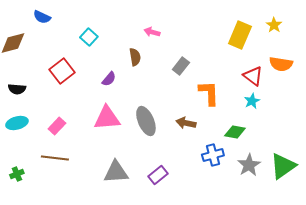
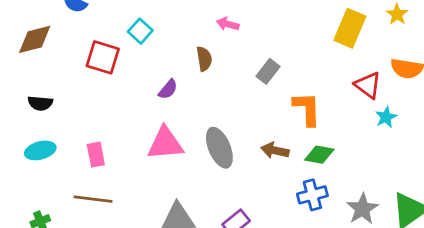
red square: (62, 71) -> (103, 57), moved, turned -35
cyan star: (252, 101) -> (386, 117), moved
pink rectangle: (57, 126) -> (96, 155), turned -54
green diamond: (235, 132) -> (319, 155), moved

